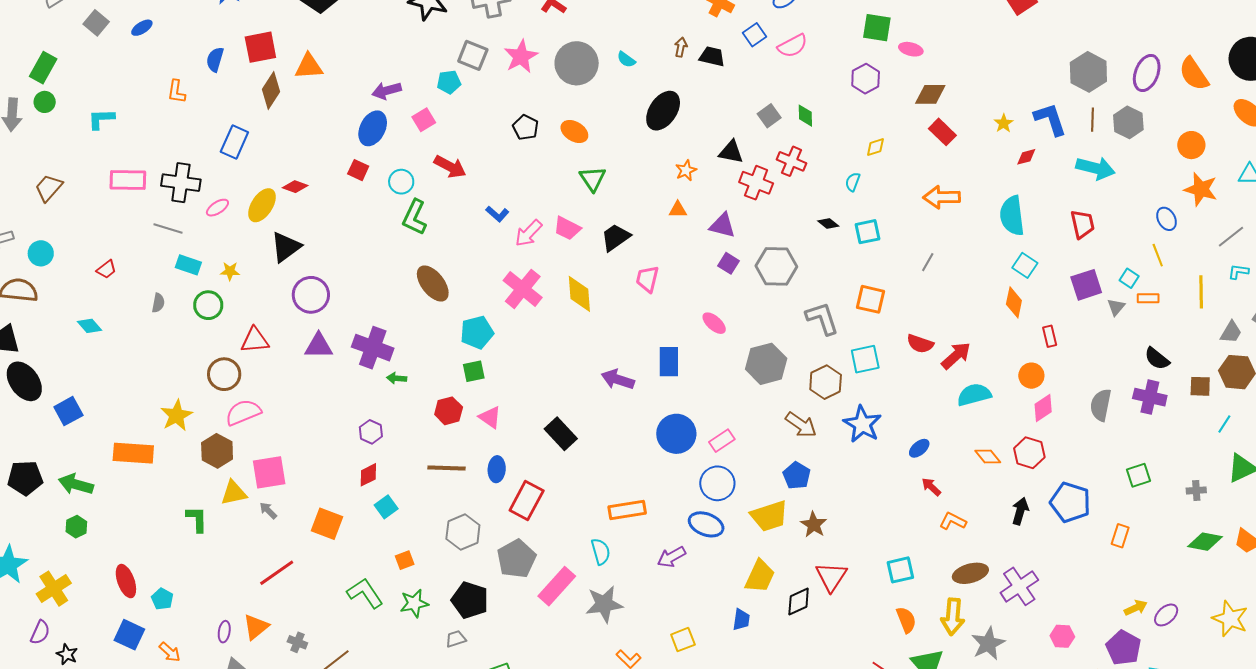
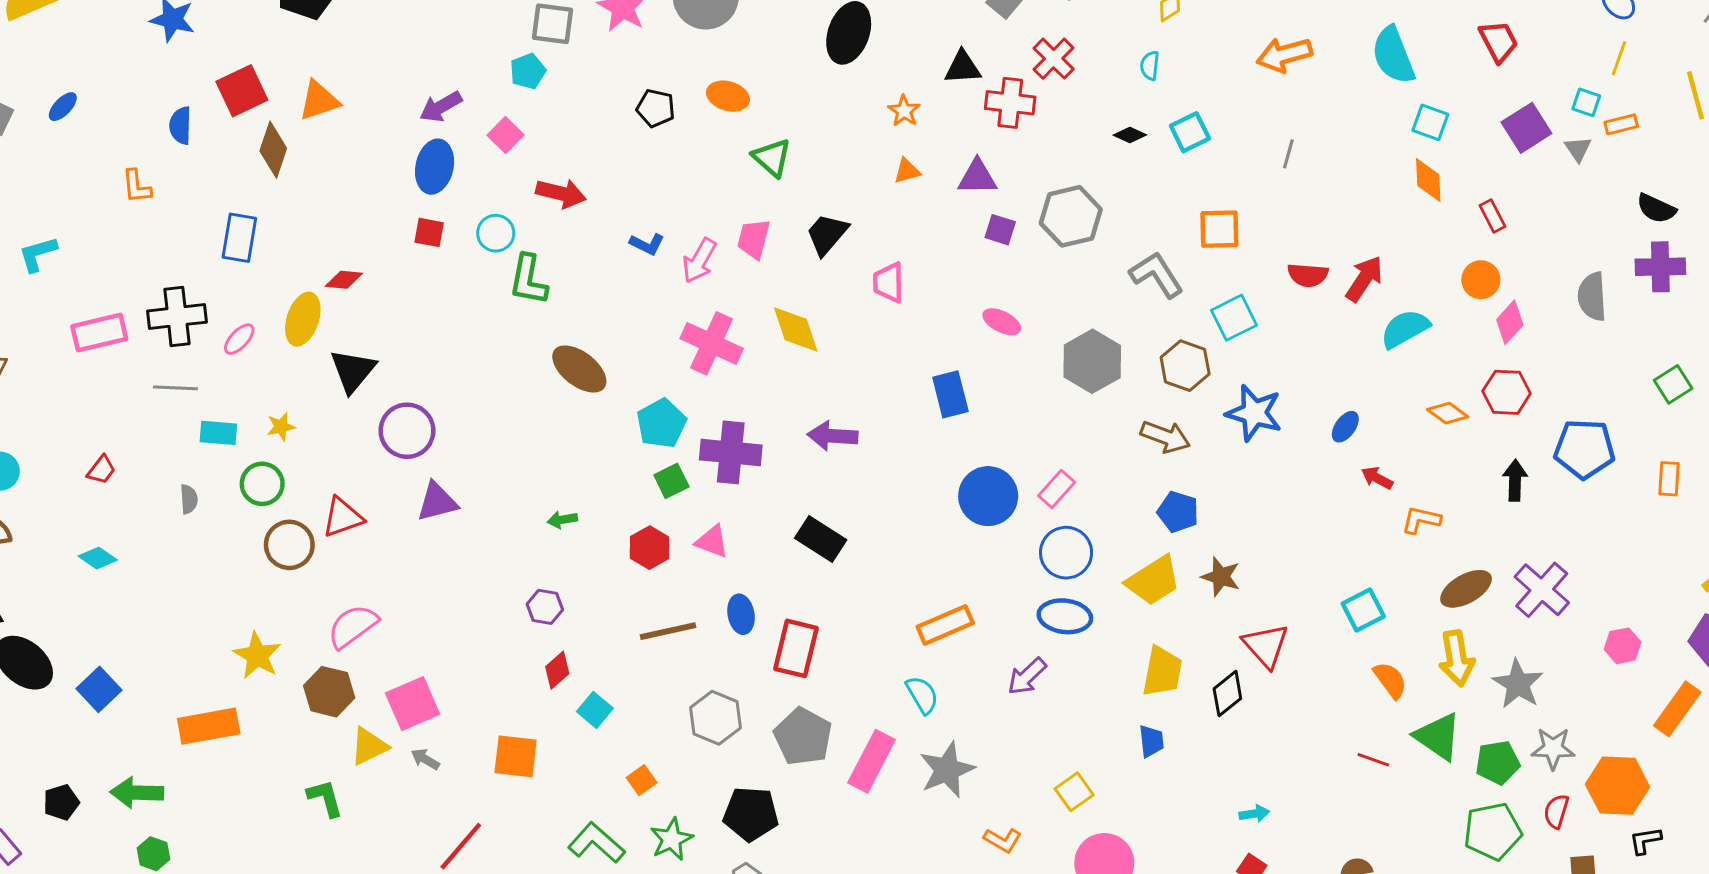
red cross: (791, 161) -> (1054, 59), turned 36
pink trapezoid: (567, 228) -> (754, 239), turned 92
yellow line: (1158, 255) -> (1619, 58), turned 55
purple cross: (373, 348) -> (731, 452), moved
brown circle: (224, 374) -> (289, 545), moved
purple arrow: (618, 379) -> (833, 436), moved
black pentagon: (25, 478) -> (61, 802), size x0.7

